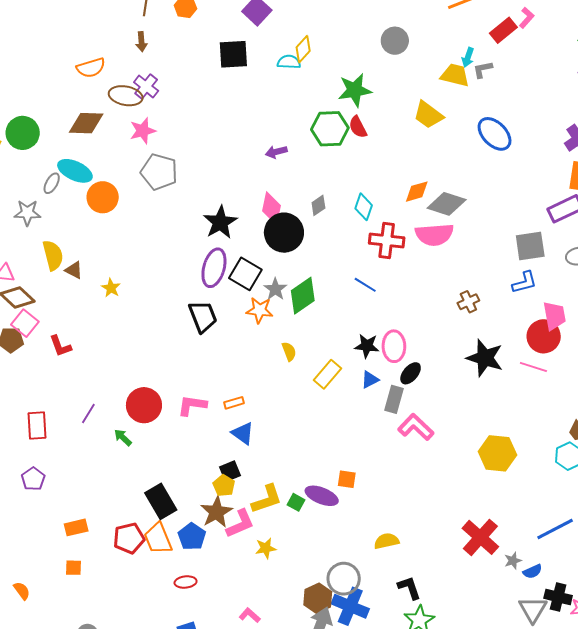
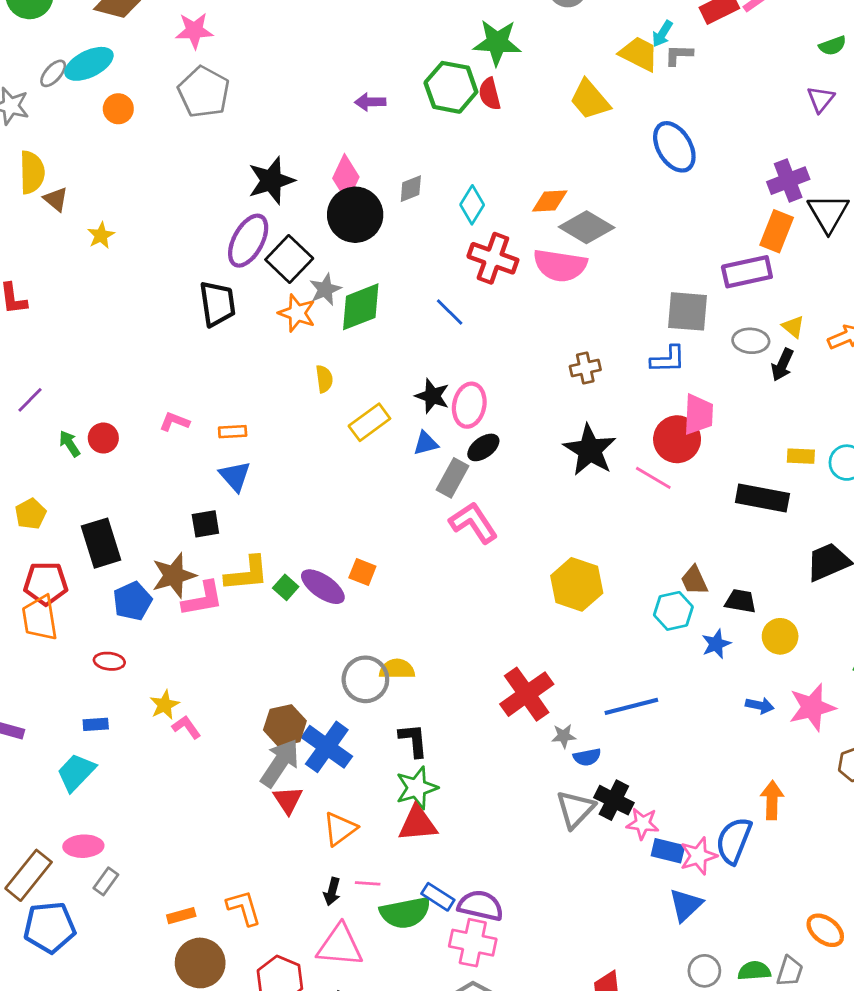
cyan ellipse: (75, 171) -> (89, 64), turned -64
orange circle: (103, 197) -> (118, 109), size x0.7
red circle: (144, 405) -> (103, 438), moved, size x0.6
pink L-shape: (192, 405) -> (174, 422), size x0.7
yellow pentagon: (224, 486) -> (31, 514), moved
orange trapezoid: (158, 539) -> (40, 618), moved
yellow star: (266, 548) -> (165, 705), moved, turned -30
gray circle: (344, 579) -> (365, 679), moved

